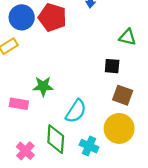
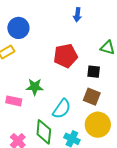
red pentagon: (52, 17) -> (66, 56), moved, turned -30
brown square: (123, 95) -> (92, 97), moved

